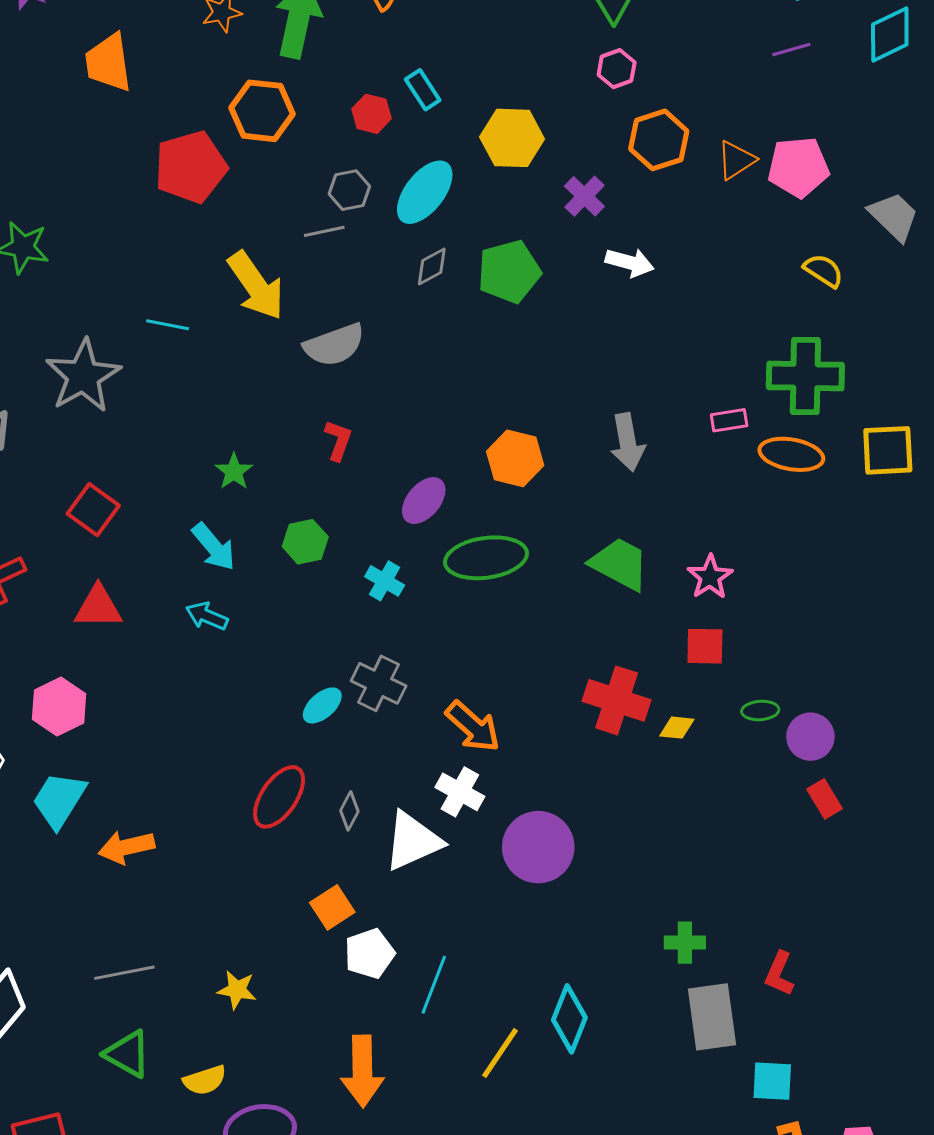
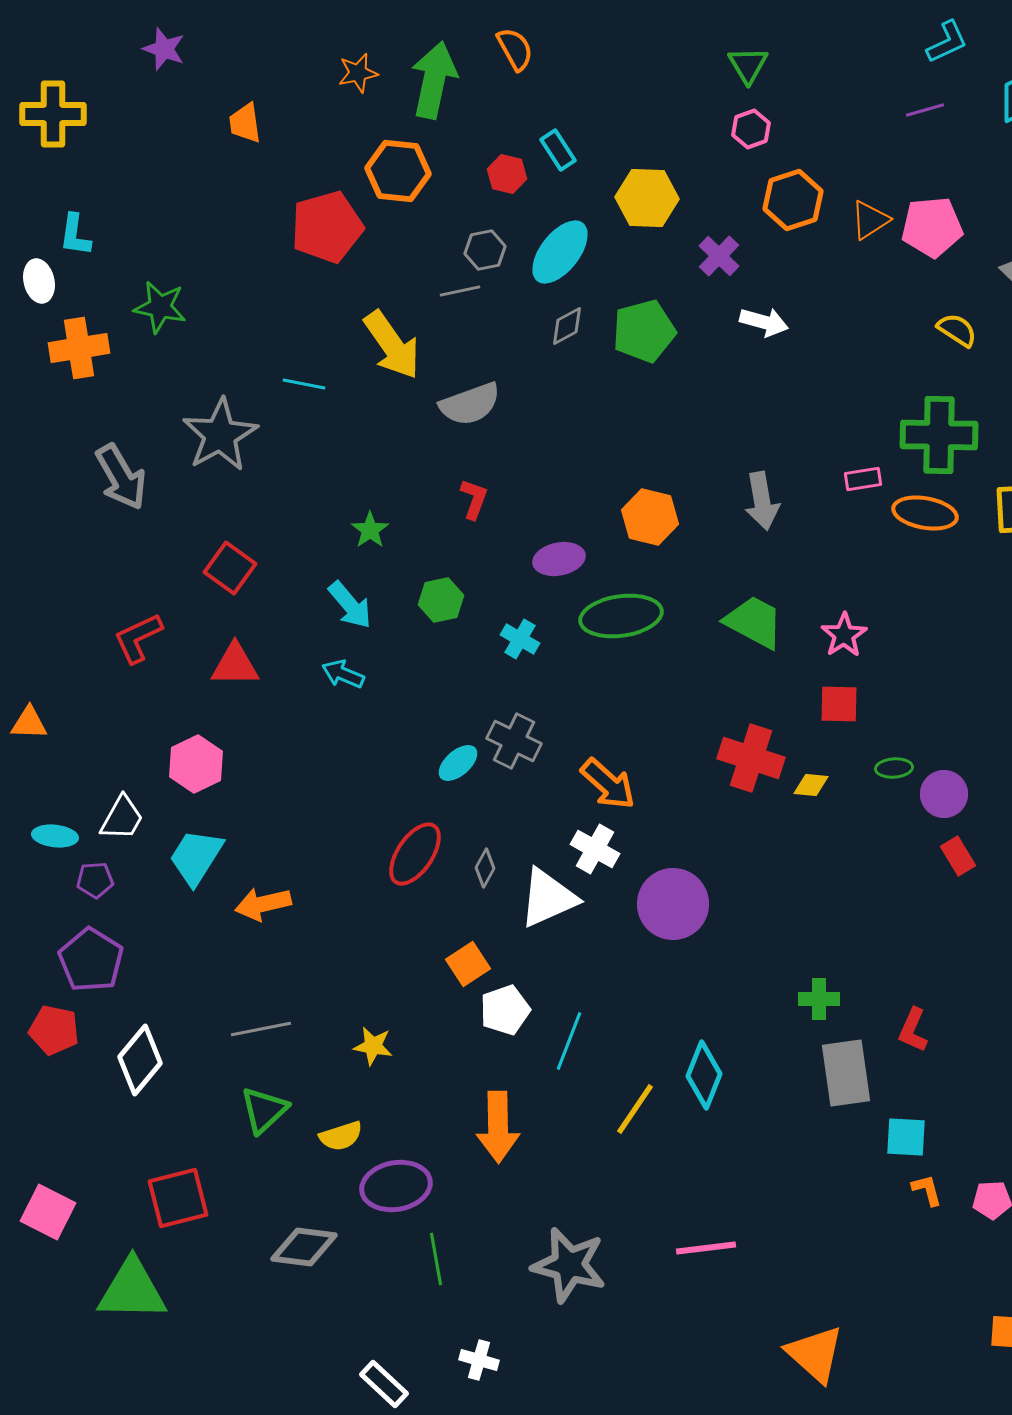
orange trapezoid: (108, 63) -> (245, 123), size x0.7
purple ellipse: (424, 501) -> (559, 559), turned 39
green triangle: (127, 1054) -> (264, 1110), turned 48

